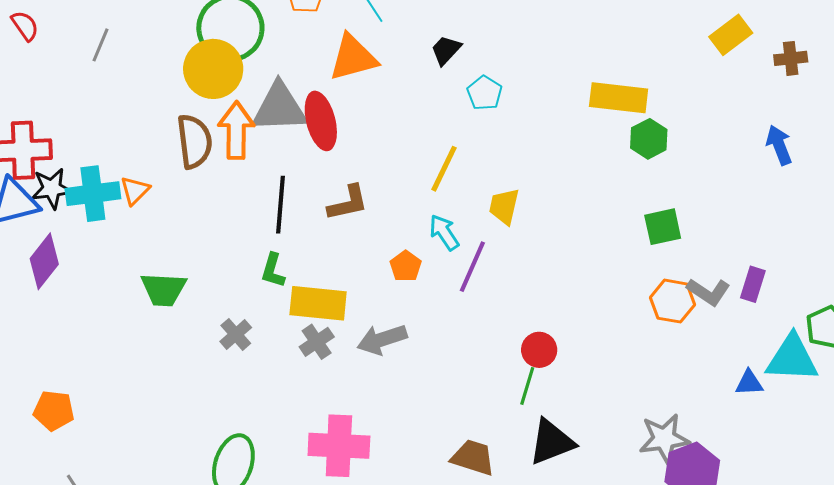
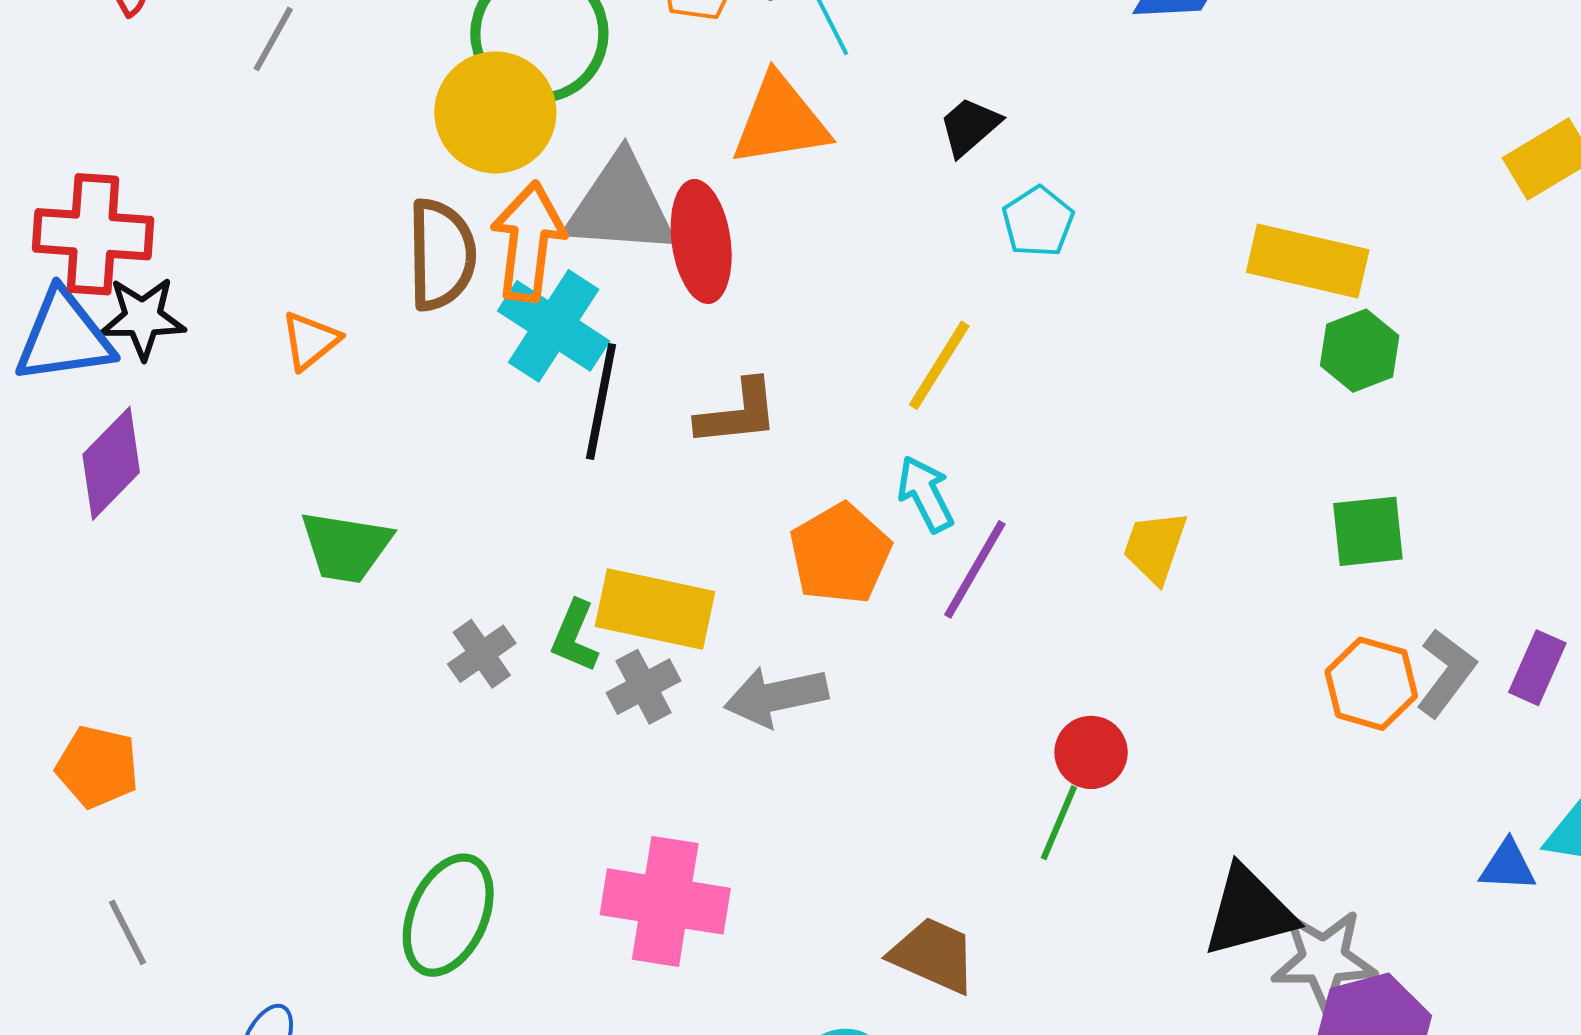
cyan cross: (93, 194) -> (554, 326), moved, turned 34
yellow trapezoid: (504, 206) -> (1155, 547), moved
orange pentagon: (406, 266) -> (840, 554), size x1.6
green L-shape: (273, 270) -> (575, 636), moved
gray L-shape: (709, 292) -> (1446, 673), turned -93
black triangle: (552, 442) -> (1249, 912), moved

